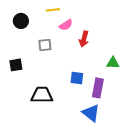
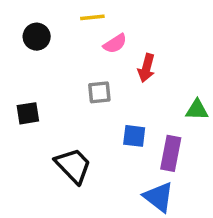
gray square: (45, 45) -> (99, 92), moved
black trapezoid: (42, 95) -> (73, 166), turned 45

